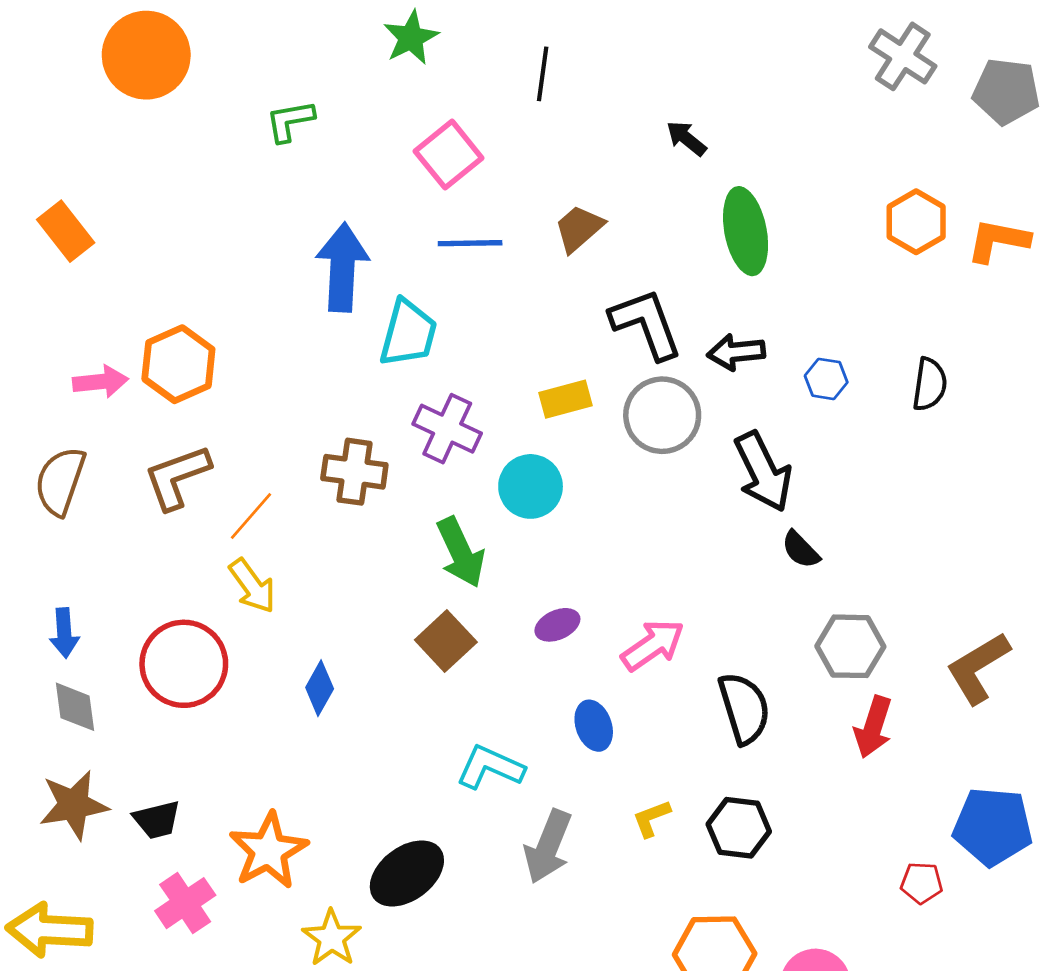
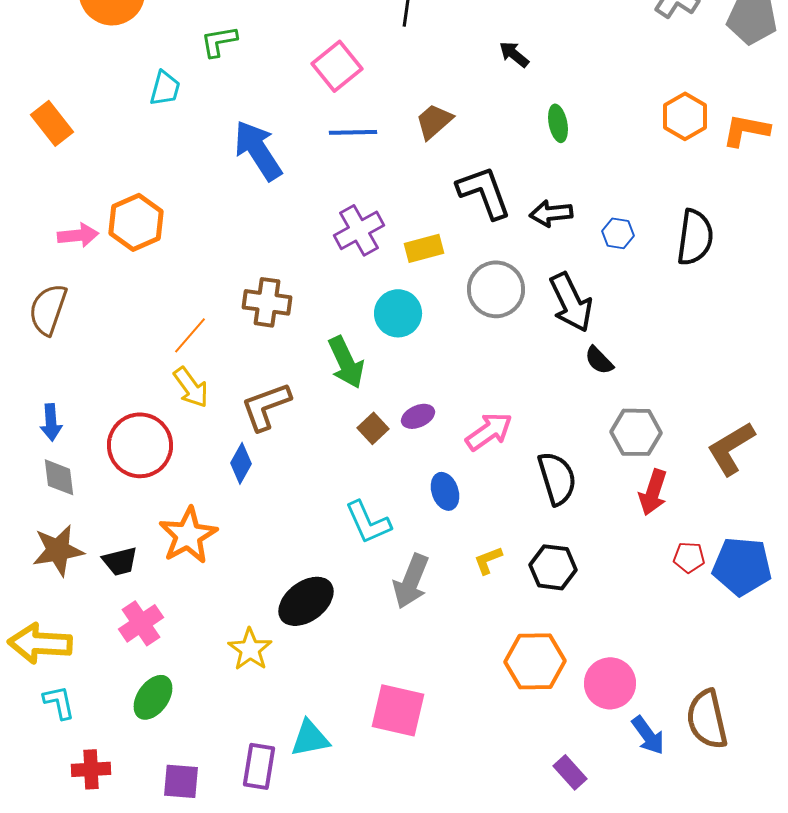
green ellipse: (746, 231) -> (558, 123), size x0.6
blue arrow: (342, 267) -> (258, 150), turned -36
cyan trapezoid: (408, 333) -> (165, 88), moved, size x0.7
black semicircle: (930, 384) -> (695, 237), size x1.4
gray circle: (662, 415) -> (496, 289), moved
purple cross: (447, 429) -> (359, 230), moved, turned 36
brown L-shape: (177, 477) -> (266, 406), moved
brown square: (446, 641) -> (373, 428), moved, size x0.7
cyan L-shape: (490, 767) -> (368, 522), turned -138
orange star: (268, 851) -> (188, 535), moved
red pentagon: (922, 883) -> (689, 557), moved

